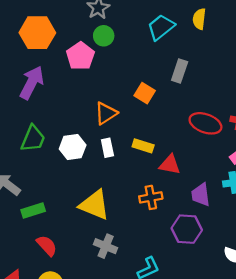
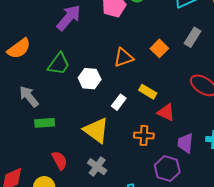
white rectangle: (107, 148) -> (119, 102), moved, turned 35
red semicircle: (47, 245) -> (60, 160), moved

